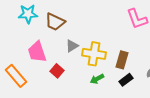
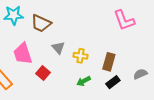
gray triangle: (72, 46) -> (58, 48), turned -40
yellow cross: (94, 54) -> (81, 56), size x0.6

